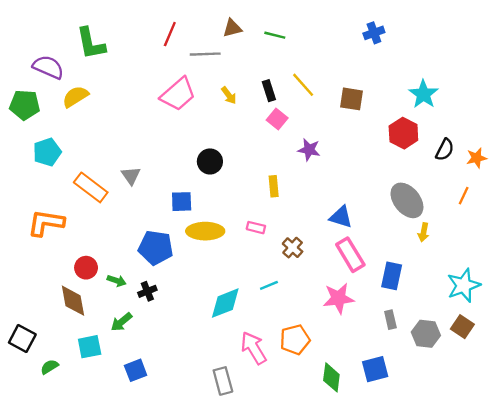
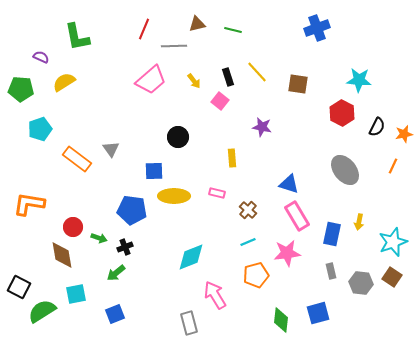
blue cross: (374, 33) -> (317, 28), size x1.4
purple semicircle: (48, 67) -> (41, 57), size x0.6
cyan star: (424, 94) -> (359, 80), turned -30
pink square: (277, 119) -> (220, 101), moved
orange L-shape: (46, 223) -> (29, 204), moved
yellow arrow: (424, 232) -> (359, 222), moved
cyan line: (269, 285) -> (248, 242), moved
green arrow: (121, 322) -> (116, 273), moved
orange pentagon: (295, 340) -> (256, 275), moved
green semicircle: (49, 367) -> (42, 311), size x1.8

